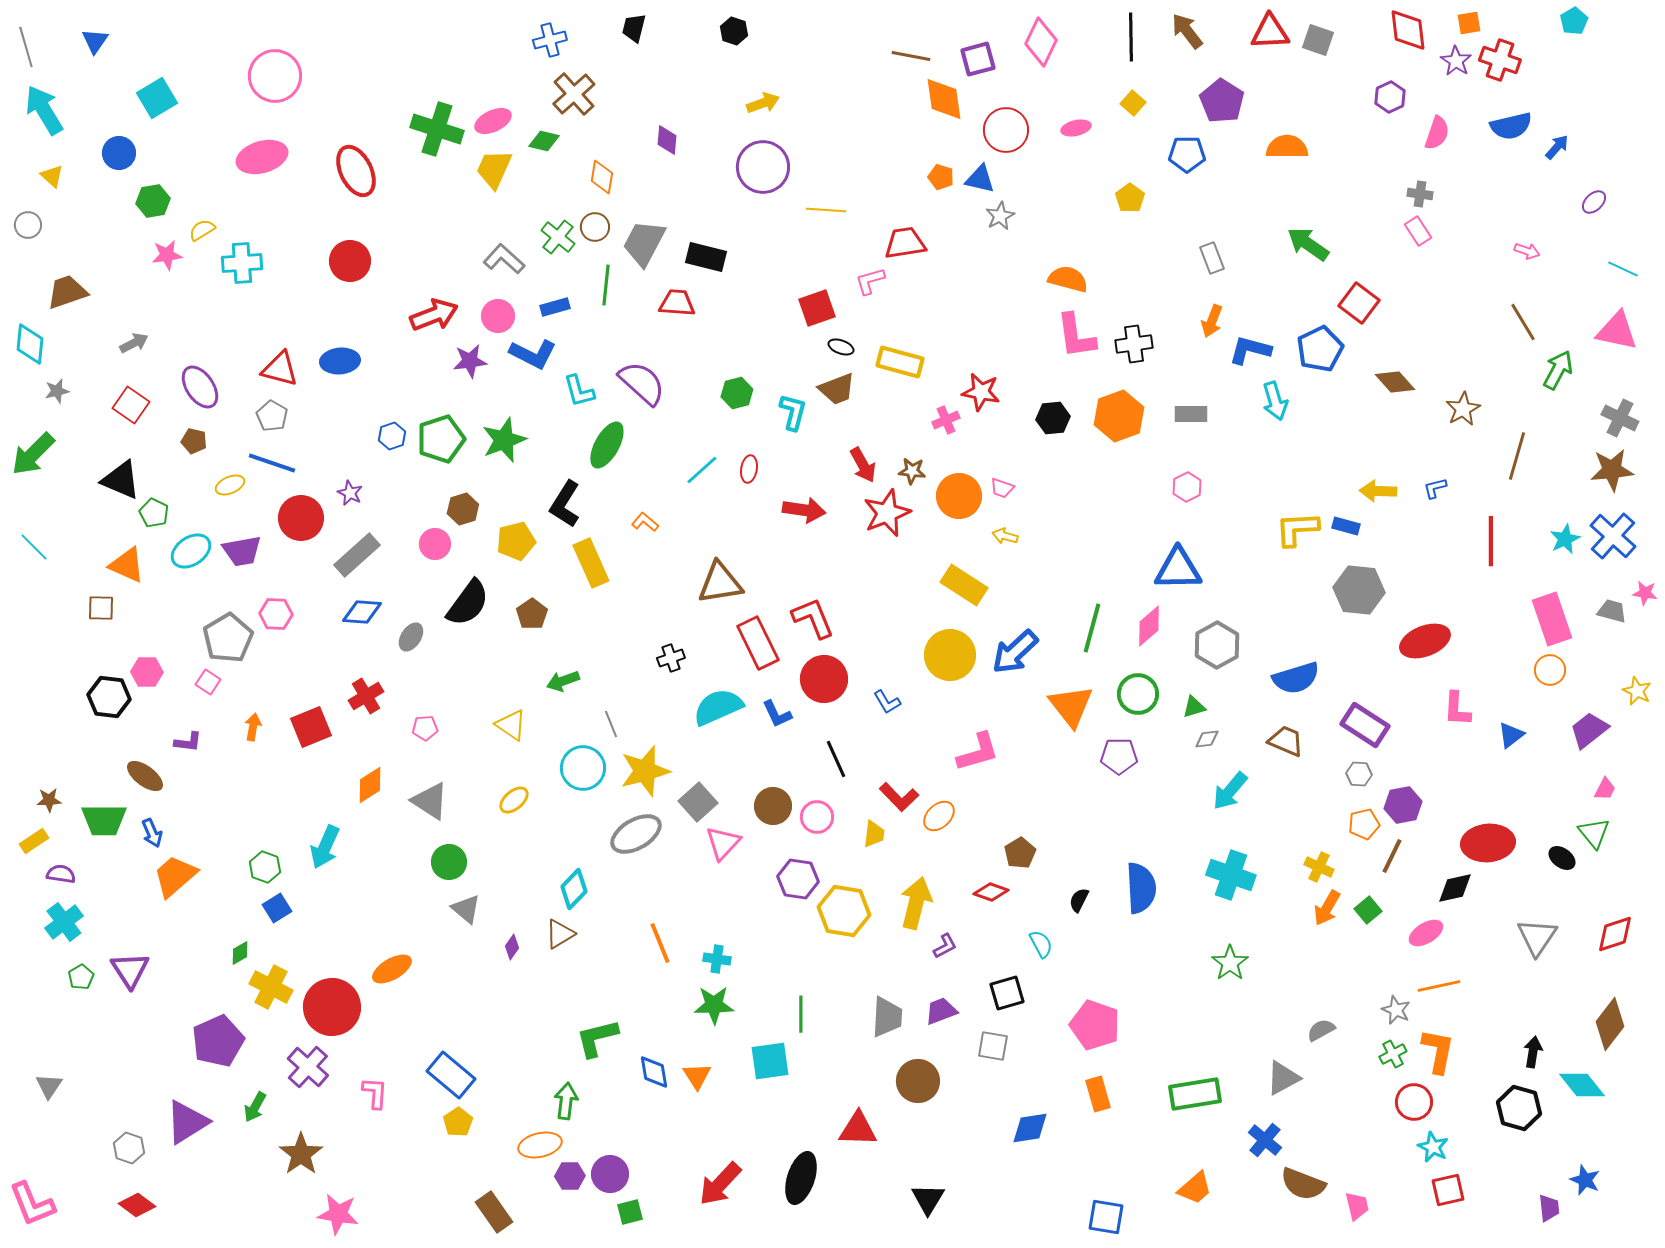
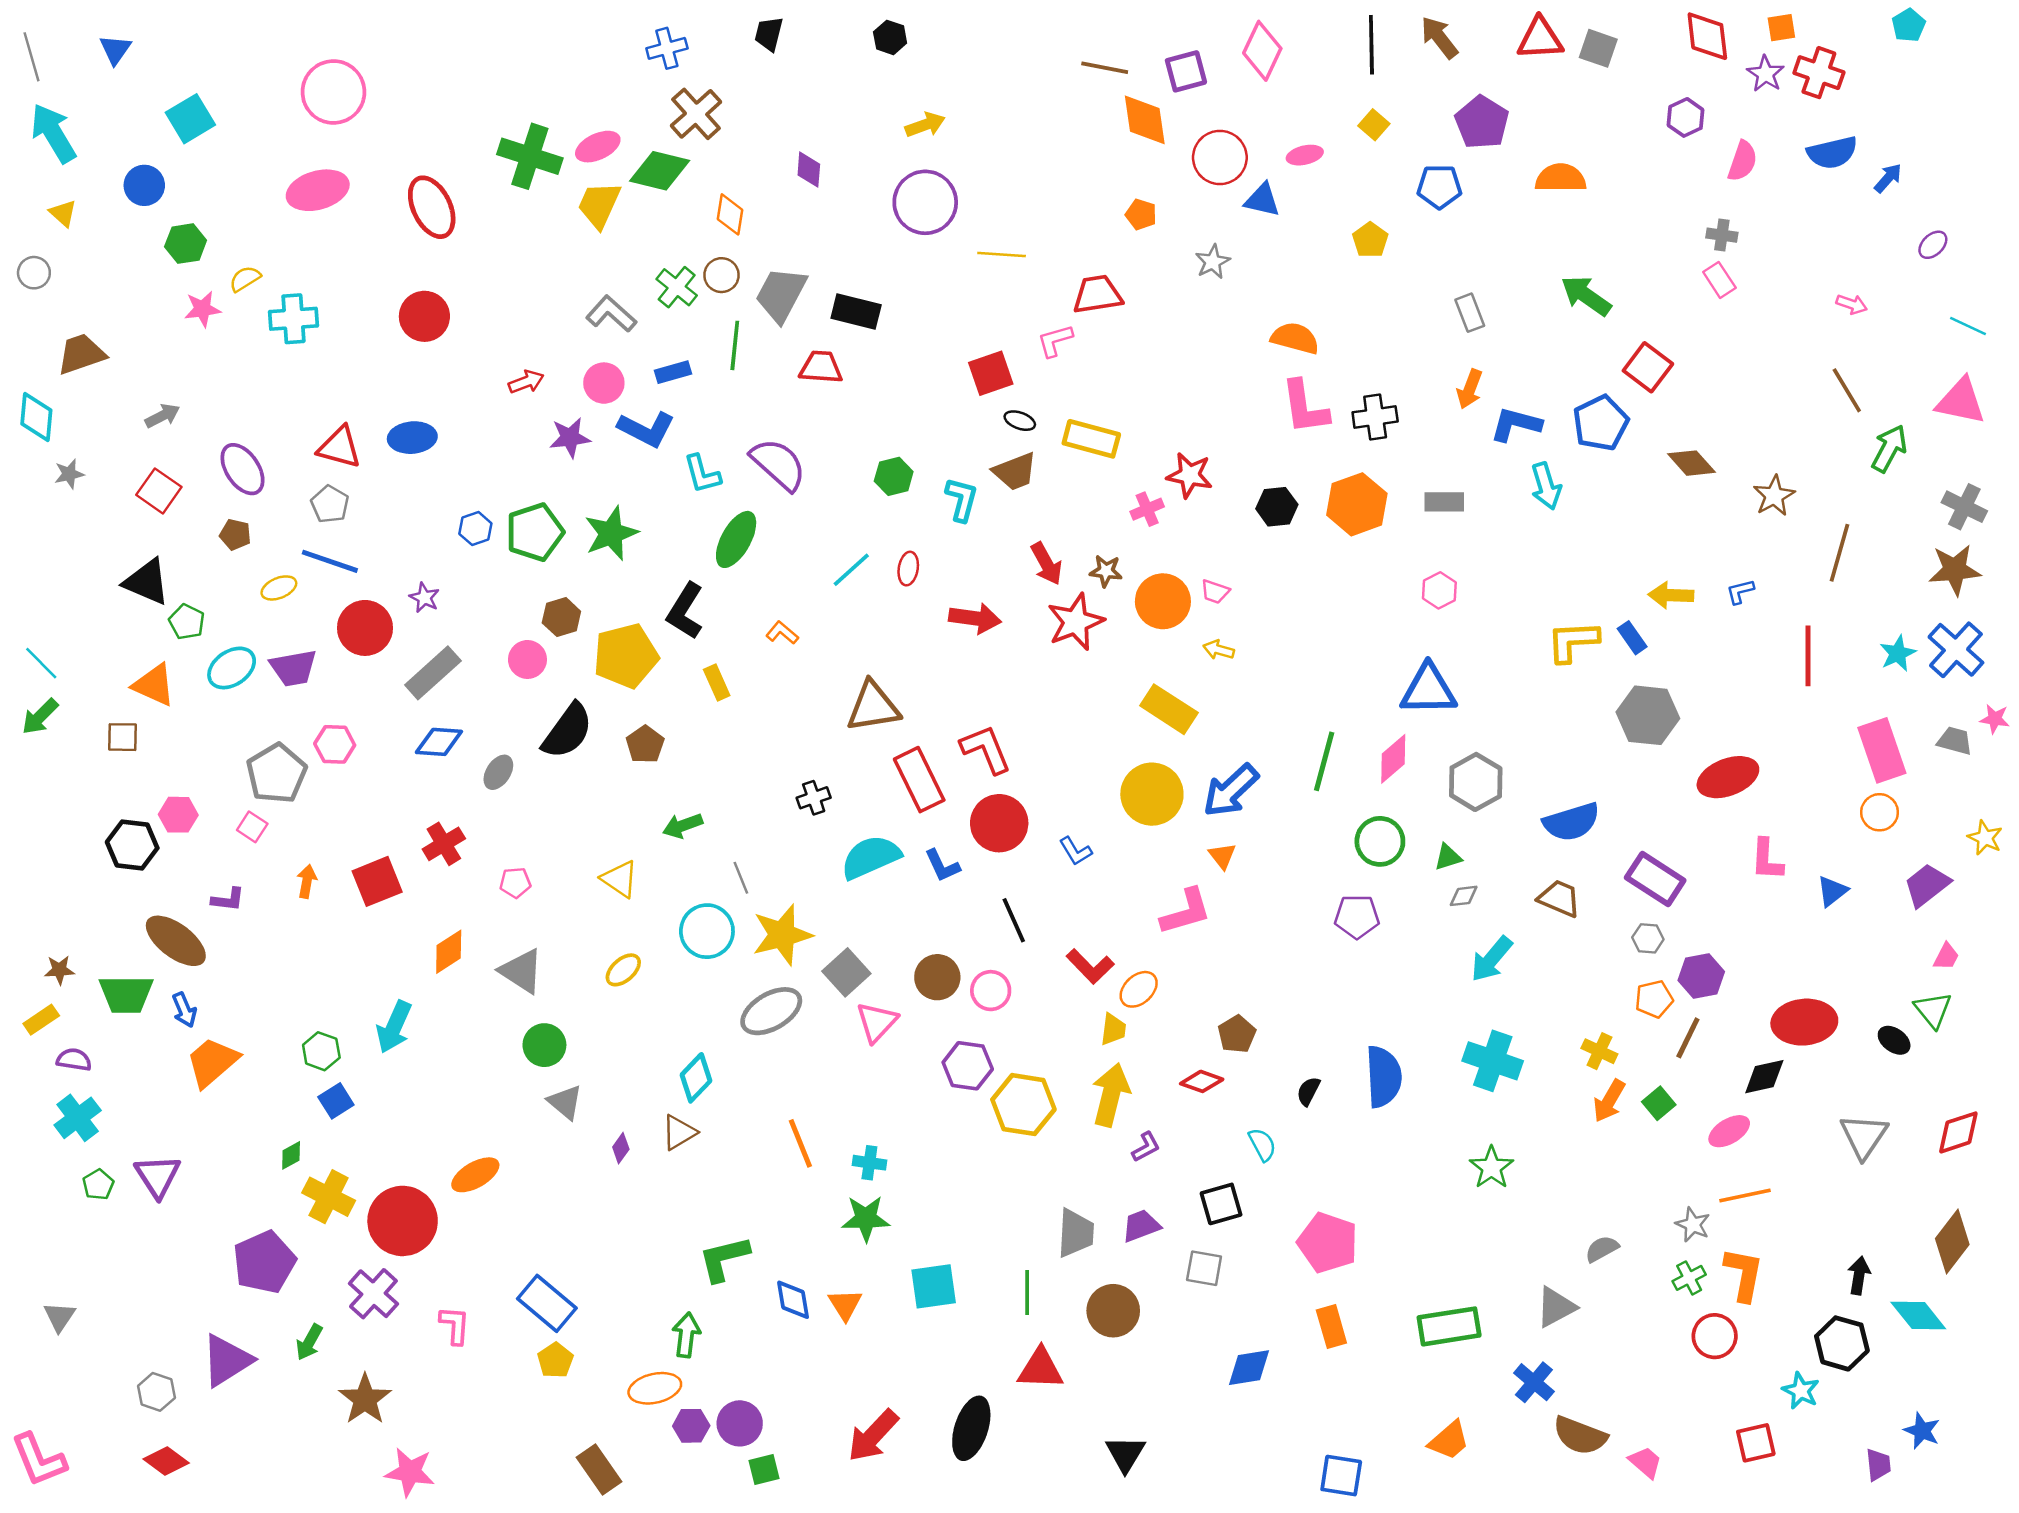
green diamond: (544, 141) -> (660, 171), size x1.6
blue triangle: (980, 179) -> (1262, 200), moved
red arrow: (434, 315) -> (526, 382), size x0.6
green arrow: (33, 454) -> (40, 716), moved, size x0.7
blue rectangle: (1346, 526) -> (1632, 638), turned 40
yellow pentagon: (516, 541) -> (626, 656), size x1.4
yellow rectangle: (591, 563) -> (717, 683), size x0.6
orange triangle: (1071, 706) -> (1222, 856), moved, size x0.5
brown ellipse: (145, 776) -> (176, 941), size x1.4
yellow trapezoid: (874, 834) -> (1113, 1029), moved
green line: (801, 1014) -> (1027, 1292), moved
cyan star: (1433, 1147) -> (1801, 1391), moved
pink trapezoid: (1357, 1206) -> (1645, 1462), turned -36

